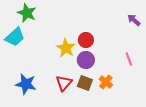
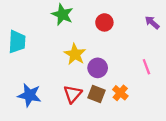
green star: (27, 13) -> (62, 15), moved
cyan trapezoid: (15, 37) -> (17, 42), turned -45
red circle: (86, 40) -> (104, 22), moved

